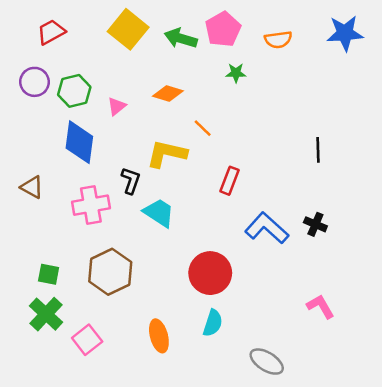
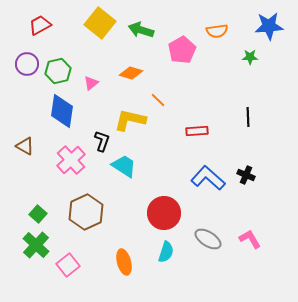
pink pentagon: (223, 29) -> (182, 50), moved
green star: (236, 73) -> (250, 57), moved
red rectangle: (229, 181) -> (197, 131), moved, turned 65
pink cross: (91, 205) -> (71, 160), turned -32
green square: (49, 274) -> (38, 214), turned 30
gray ellipse: (267, 362) -> (208, 239), moved

